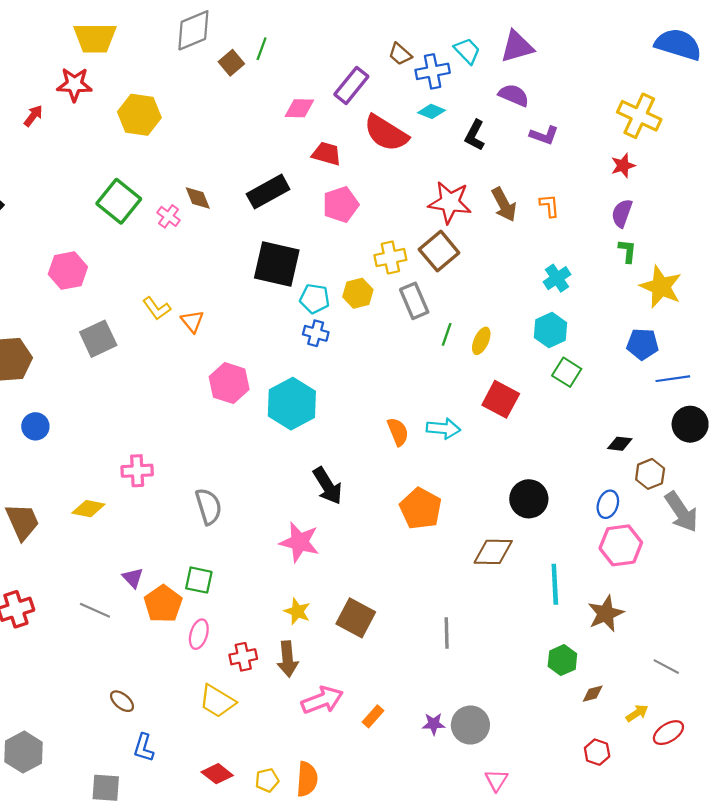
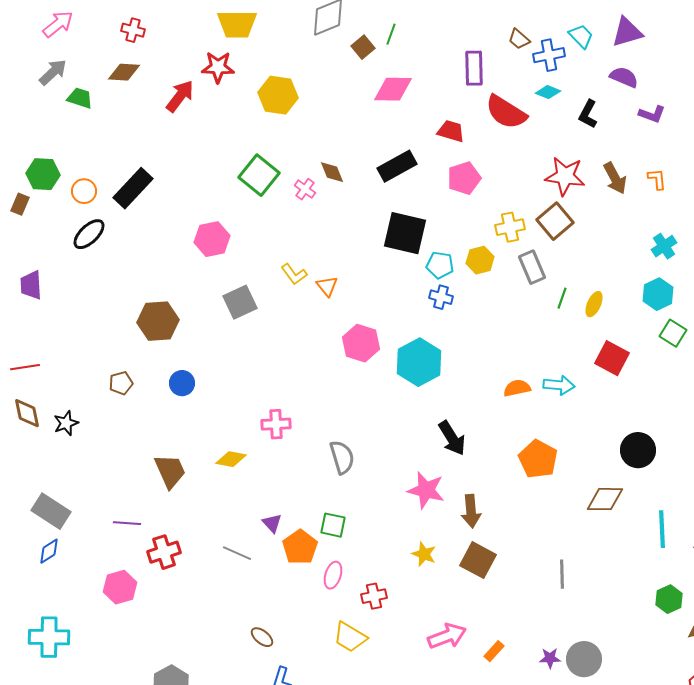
purple rectangle: (351, 85) -> (474, 68), turned -40
pink diamond: (299, 108) -> (393, 89), moved, size x1.4
red arrow: (33, 116) -> (180, 96), size x1.6
orange semicircle: (398, 432) -> (517, 388), turned -80
brown arrow: (288, 659) -> (471, 511), moved

